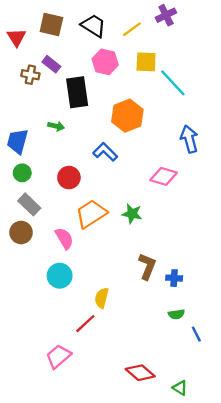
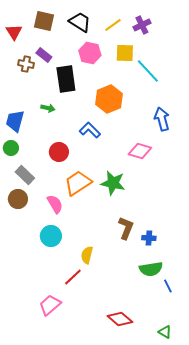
purple cross: (166, 15) -> (142, 25), moved
green circle: (22, 173) -> (11, 148), moved
green star: (132, 214) -> (113, 183), size x1.4
green semicircle: (176, 314) -> (151, 269), size x1.6
green triangle: (180, 388) -> (165, 332), moved

